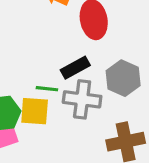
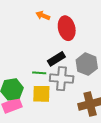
yellow square: (35, 111) -> (41, 94), moved

